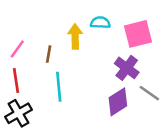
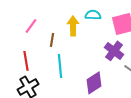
pink line: (17, 49) -> (31, 26), moved
purple diamond: (118, 102) -> (94, 83), moved

